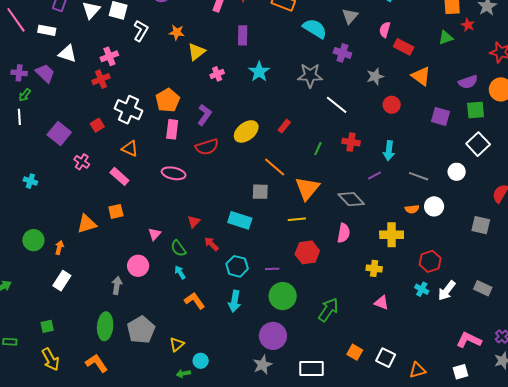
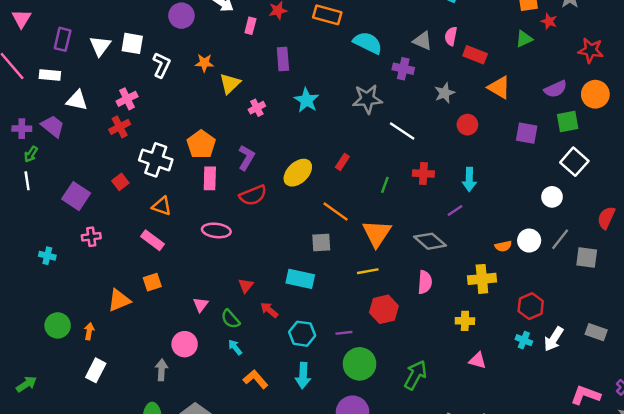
gray triangle: (350, 16) -> (423, 41), moved, turned -42
pink cross: (82, 162) -> (91, 237), moved, turned -35
gray line: (419, 176) -> (560, 239), moved, turned -66

